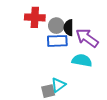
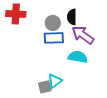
red cross: (35, 17) -> (16, 14), moved
black semicircle: (69, 28) -> (72, 17), moved

